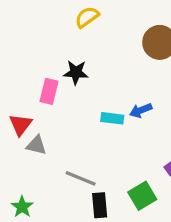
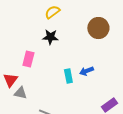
black star: (76, 72) -> (50, 37), moved
cyan rectangle: (112, 118) -> (68, 76), turned 72

